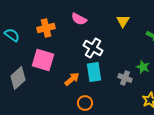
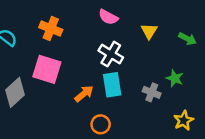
pink semicircle: (79, 19) -> (108, 17), moved
yellow triangle: (123, 21) -> (149, 31), moved
orange cross: (46, 28) -> (51, 29), turned 36

